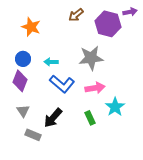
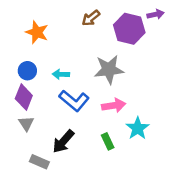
gray triangle: (23, 111) -> (26, 123), moved

